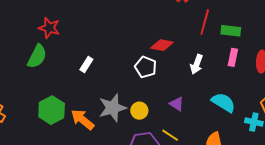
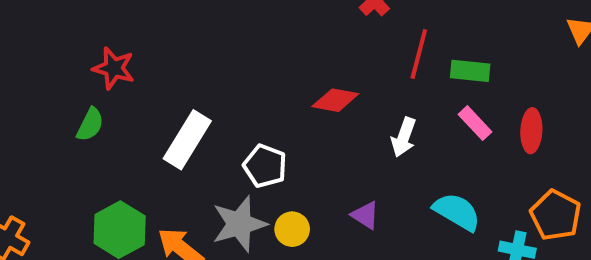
green semicircle: (37, 56) -> (90, 125), size x0.7
pink rectangle: (233, 57) -> (475, 123), turned -54
white rectangle: (86, 65) -> (187, 140), size x1.8
white pentagon: (146, 67) -> (265, 166), moved

